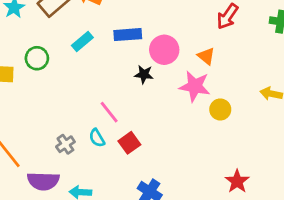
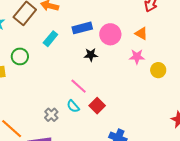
black star: (144, 74) -> (91, 55), moved
pink star: (195, 86) -> (137, 57), size x0.7

